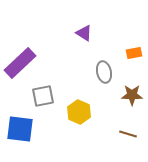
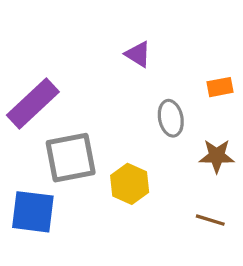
gray square: (43, 96) -> (71, 158), size x1.4

